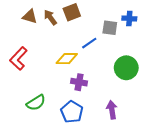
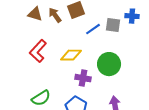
blue line: (89, 43) -> (93, 29), moved
red L-shape: (18, 59) -> (38, 51), moved
green circle: (126, 68) -> (109, 64), moved

